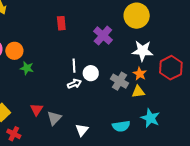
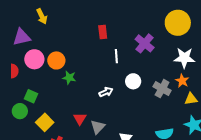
white line: (74, 66) -> (116, 56), moved
white arrow: (74, 84) -> (106, 92), moved
yellow triangle: (138, 92) -> (191, 99), moved

